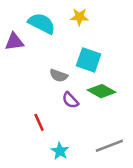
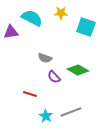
cyan square: (89, 60) -> (86, 27), moved
red line: (39, 122) -> (30, 94), turned -48
gray line: (109, 146) -> (71, 112), moved

